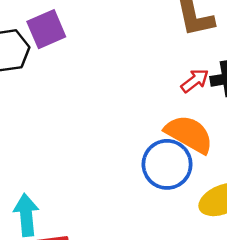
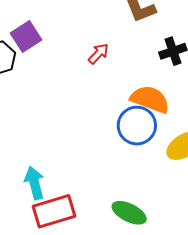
red arrow: (195, 81) -> (98, 54), moved

